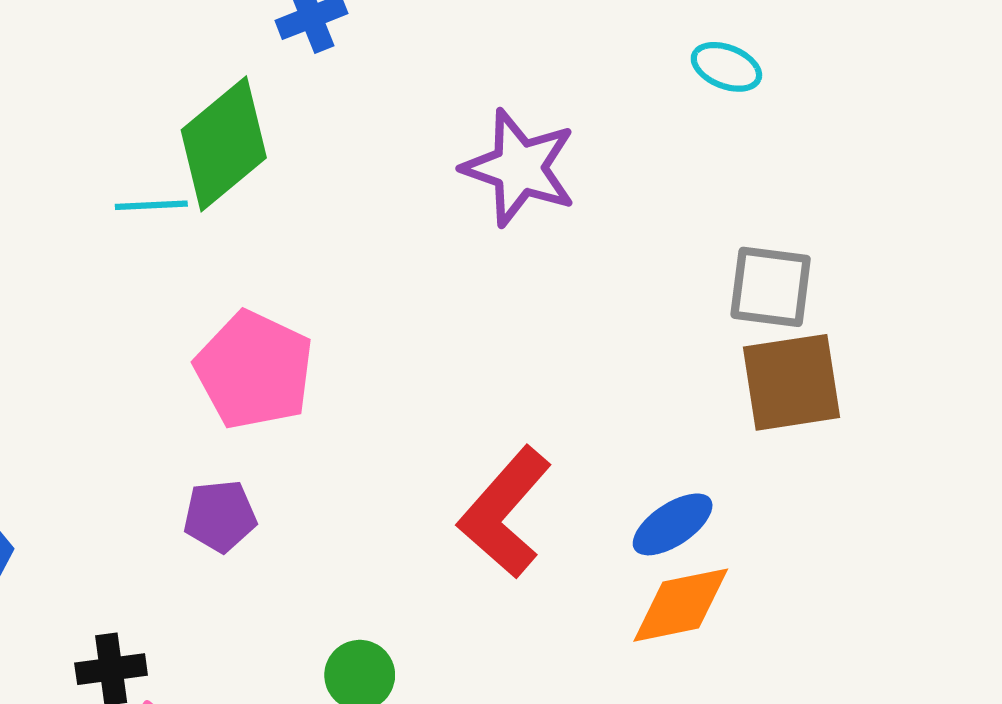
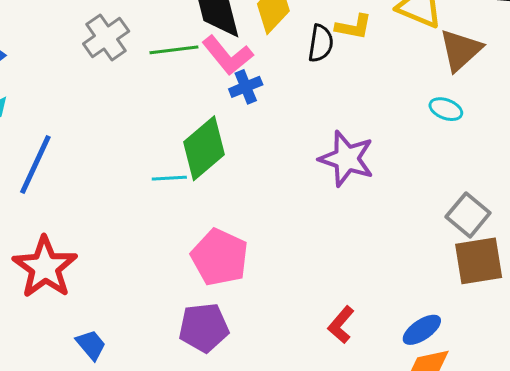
gray square: (771, 287) -> (468, 215), turned 33
red L-shape: (505, 512) -> (341, 325), size x0.6
purple pentagon: (220, 516) -> (204, 328), size x1.4

